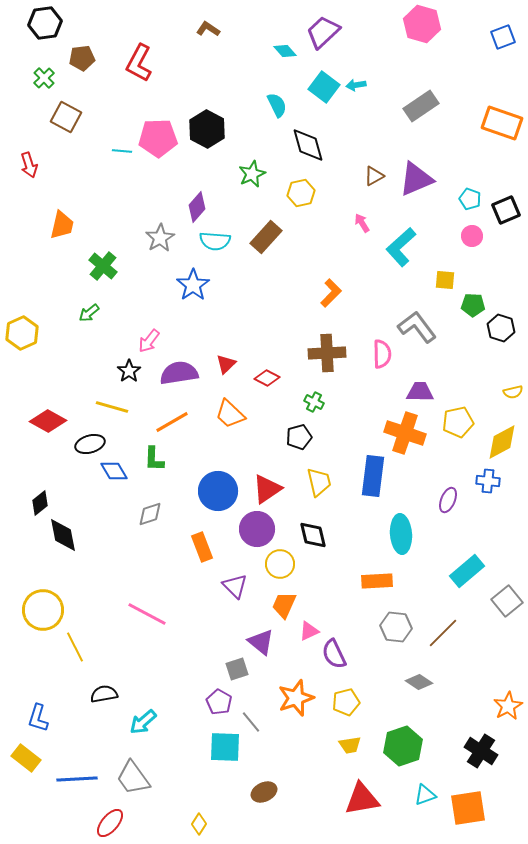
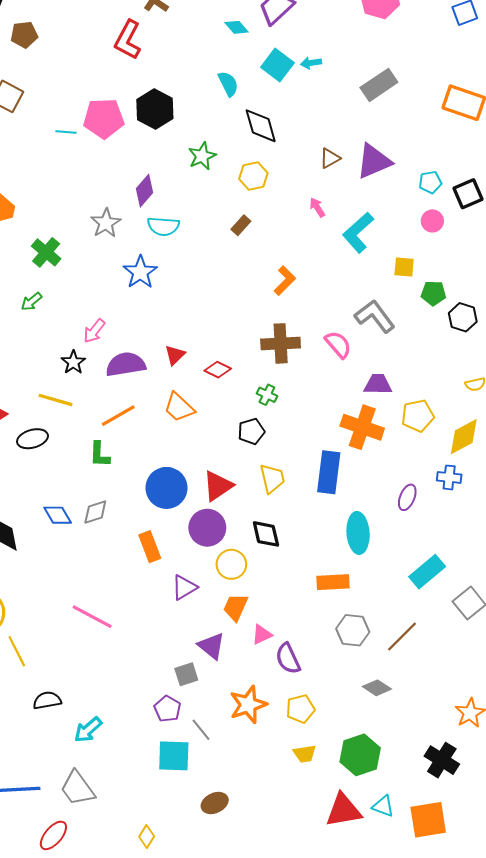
red L-shape: (139, 63) -> (128, 40), moved
cyan pentagon: (470, 199) -> (430, 182), turned -30
brown rectangle: (266, 237) -> (241, 225), moved, size x0.6
pink semicircle: (382, 354) -> (338, 345), turned -40
blue diamond: (114, 471) -> (58, 515), moved
purple triangle: (235, 586) -> (184, 587), turned 44
cyan triangle: (425, 795) -> (383, 806), turned 40
red triangle: (362, 799) -> (343, 810), moved

